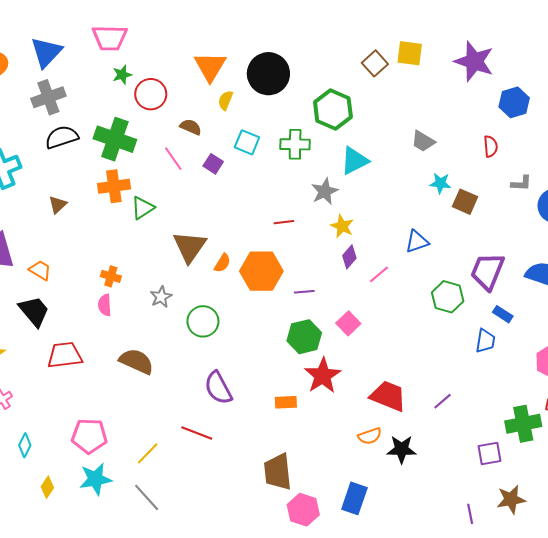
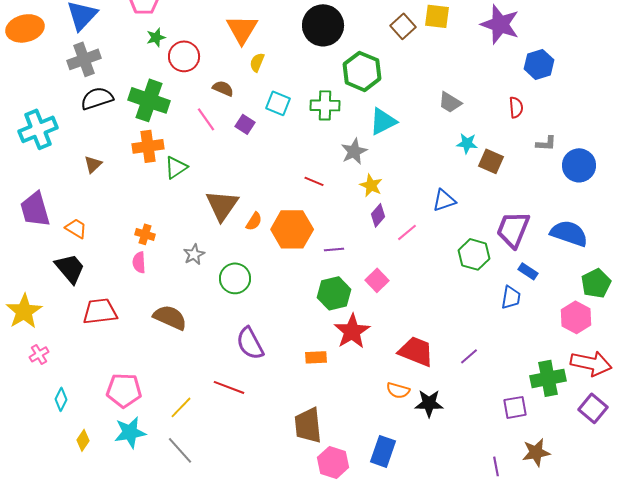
black circle: (268, 74) -> (323, 25), moved
red line: (284, 222) -> (314, 181), turned 30
orange semicircle: (370, 436) -> (398, 390), turned 35

